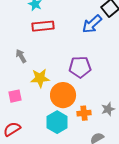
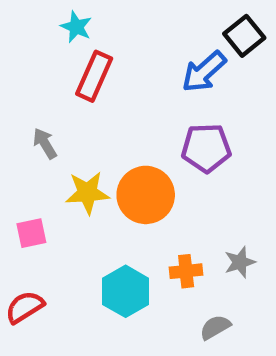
red rectangle: (43, 26) -> (94, 76), turned -60
purple pentagon: (80, 67) -> (206, 148), moved
orange circle: (63, 95) -> (146, 195), moved

